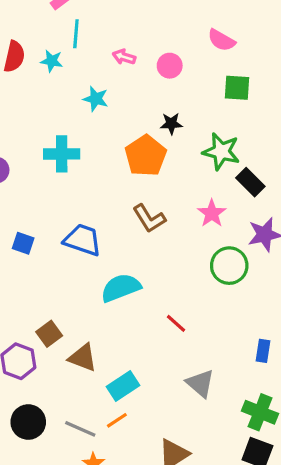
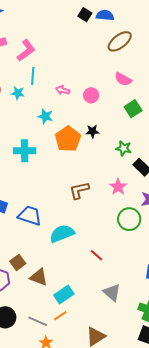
green square: (237, 88) -> (133, 109), turned -36
green star: (221, 151) -> (124, 148), size x0.7
orange pentagon: (146, 156) -> (68, 139), moved
brown L-shape: (149, 218) -> (79, 190), turned 110
blue trapezoid: (83, 240) -> (30, 216), moved

